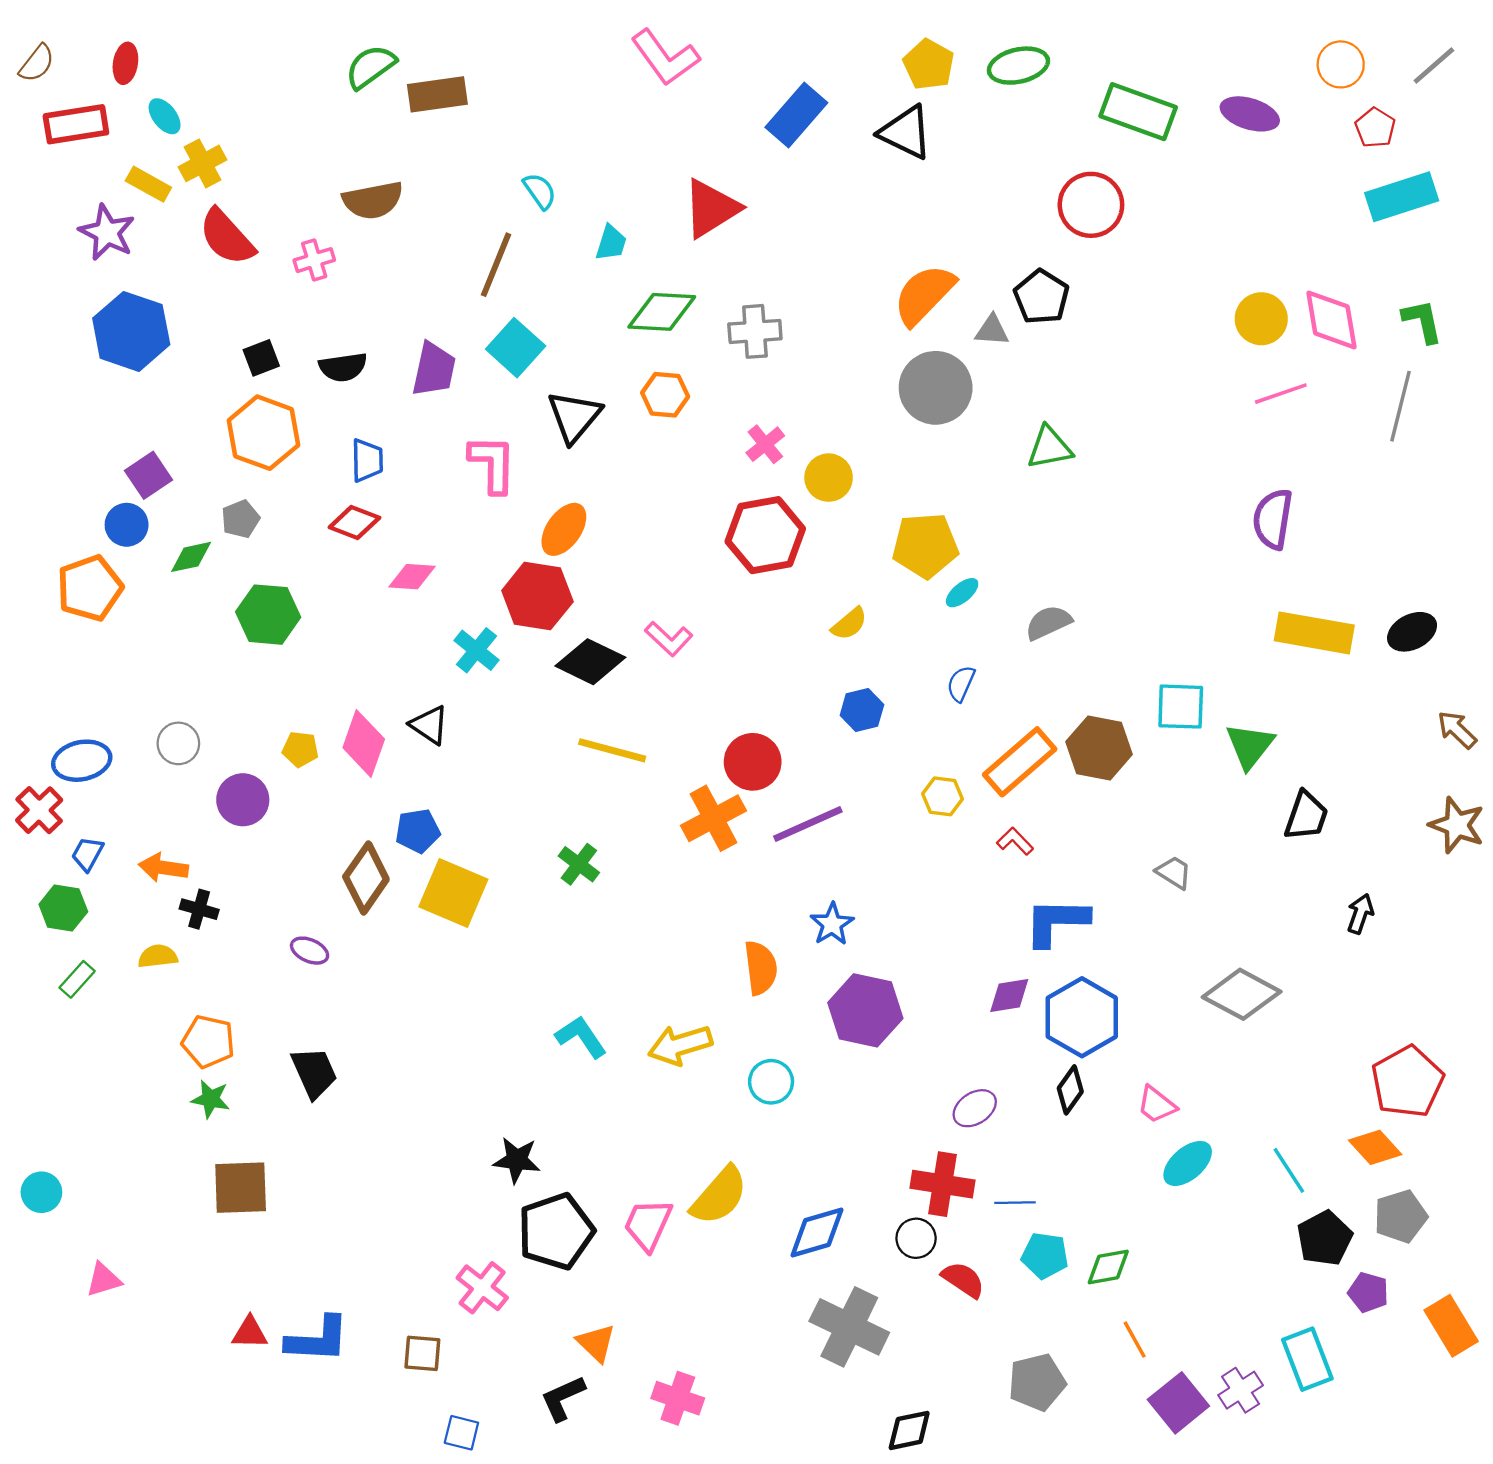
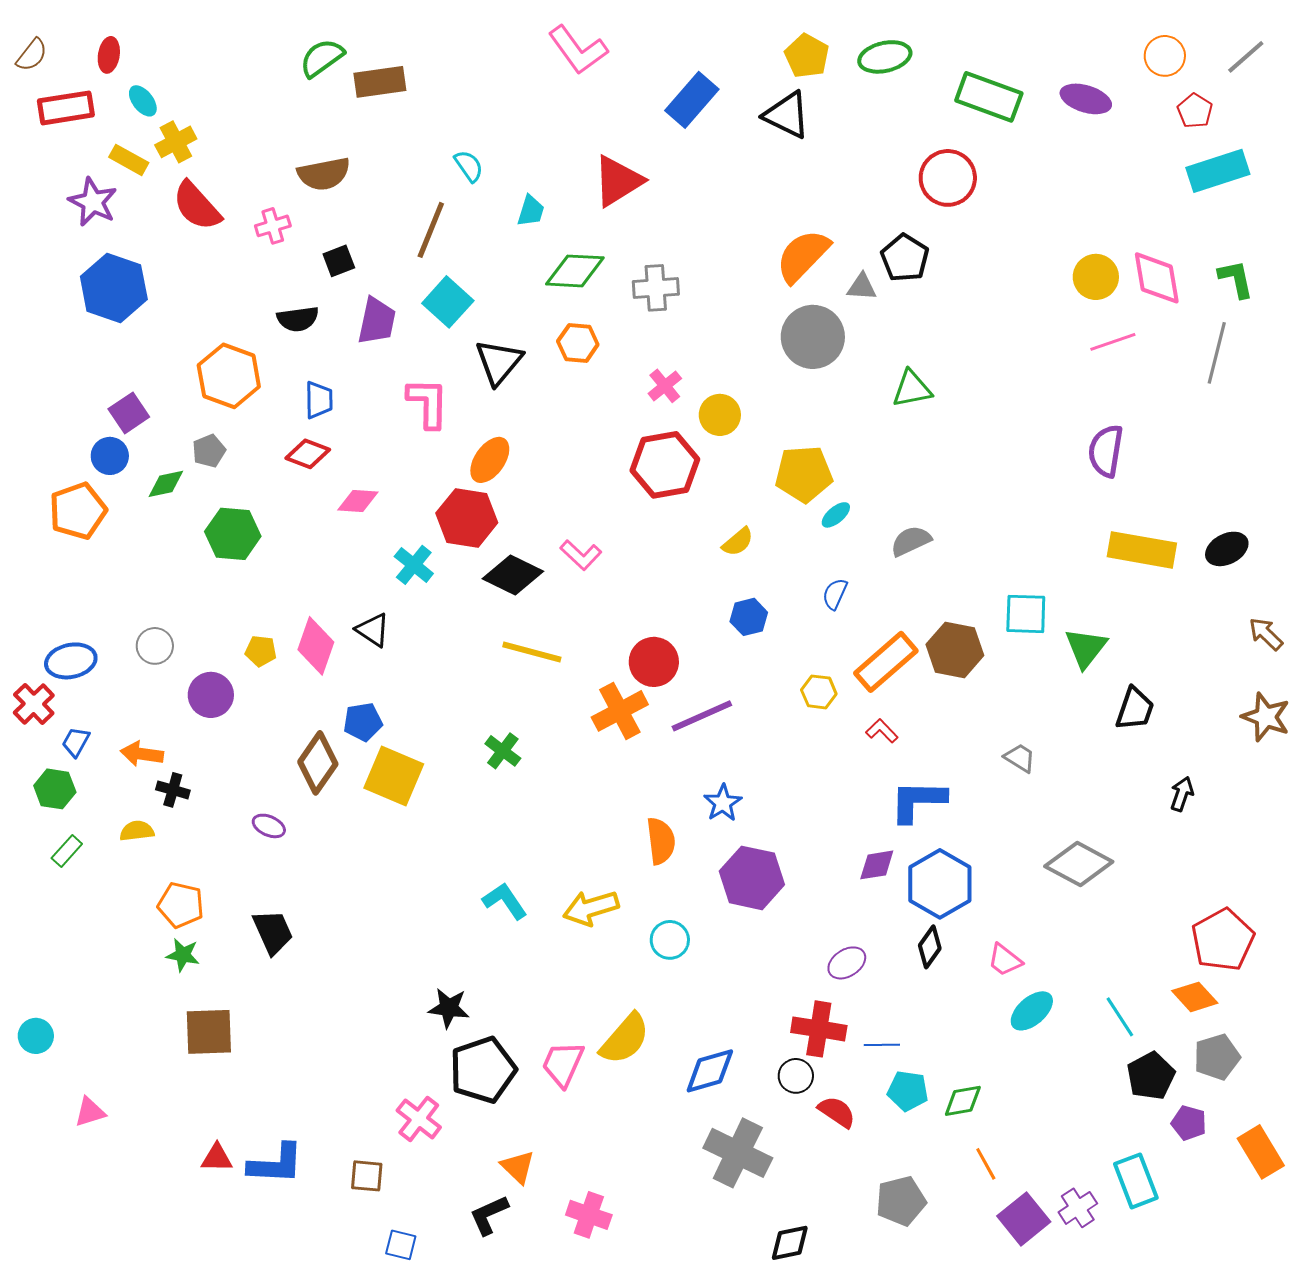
black square: (261, 358) -> (339, 261), moved

